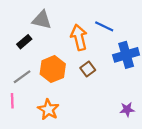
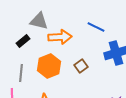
orange arrow: (79, 37) -> (60, 37), moved, turned 100
gray line: (22, 77) -> (21, 73), turned -48

